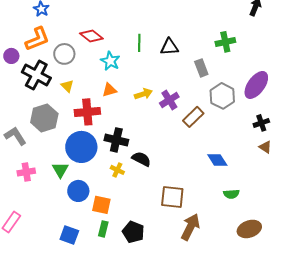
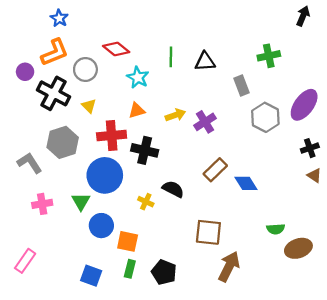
brown rectangle: (193, 117) -> (215, 170), moved
black cross: (116, 140) -> (145, 150), moved
blue diamond: (217, 160) -> (246, 183), moved
brown ellipse: (249, 229) -> (298, 248), moved

